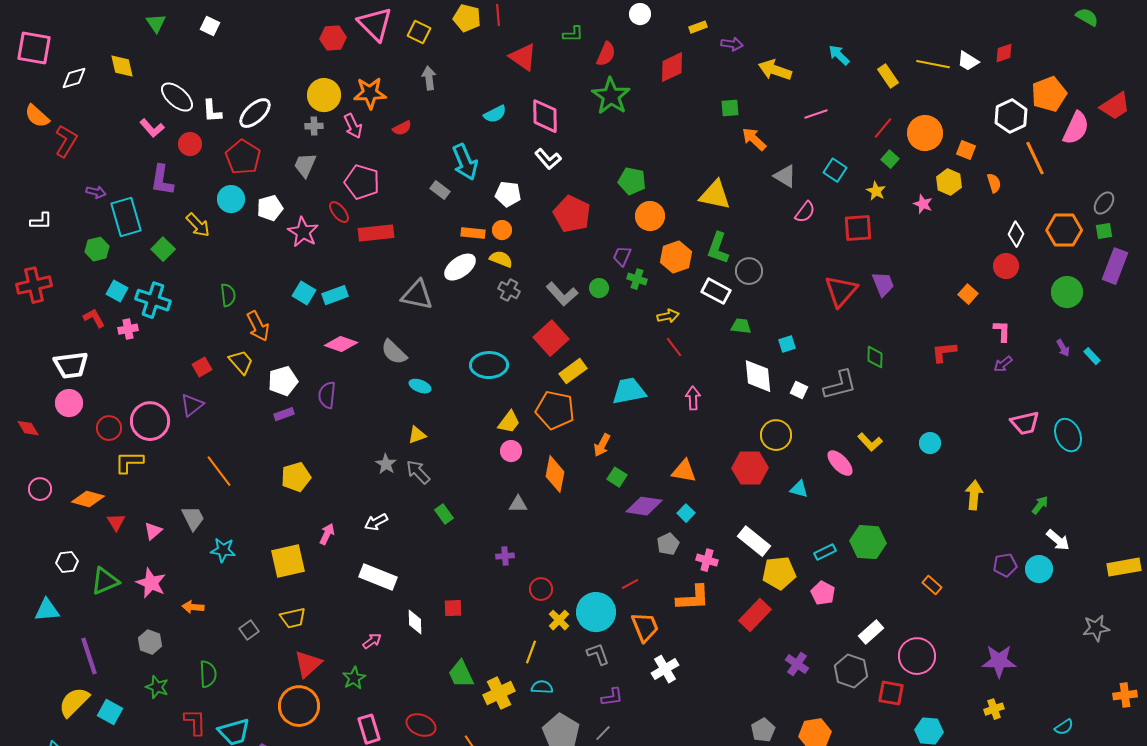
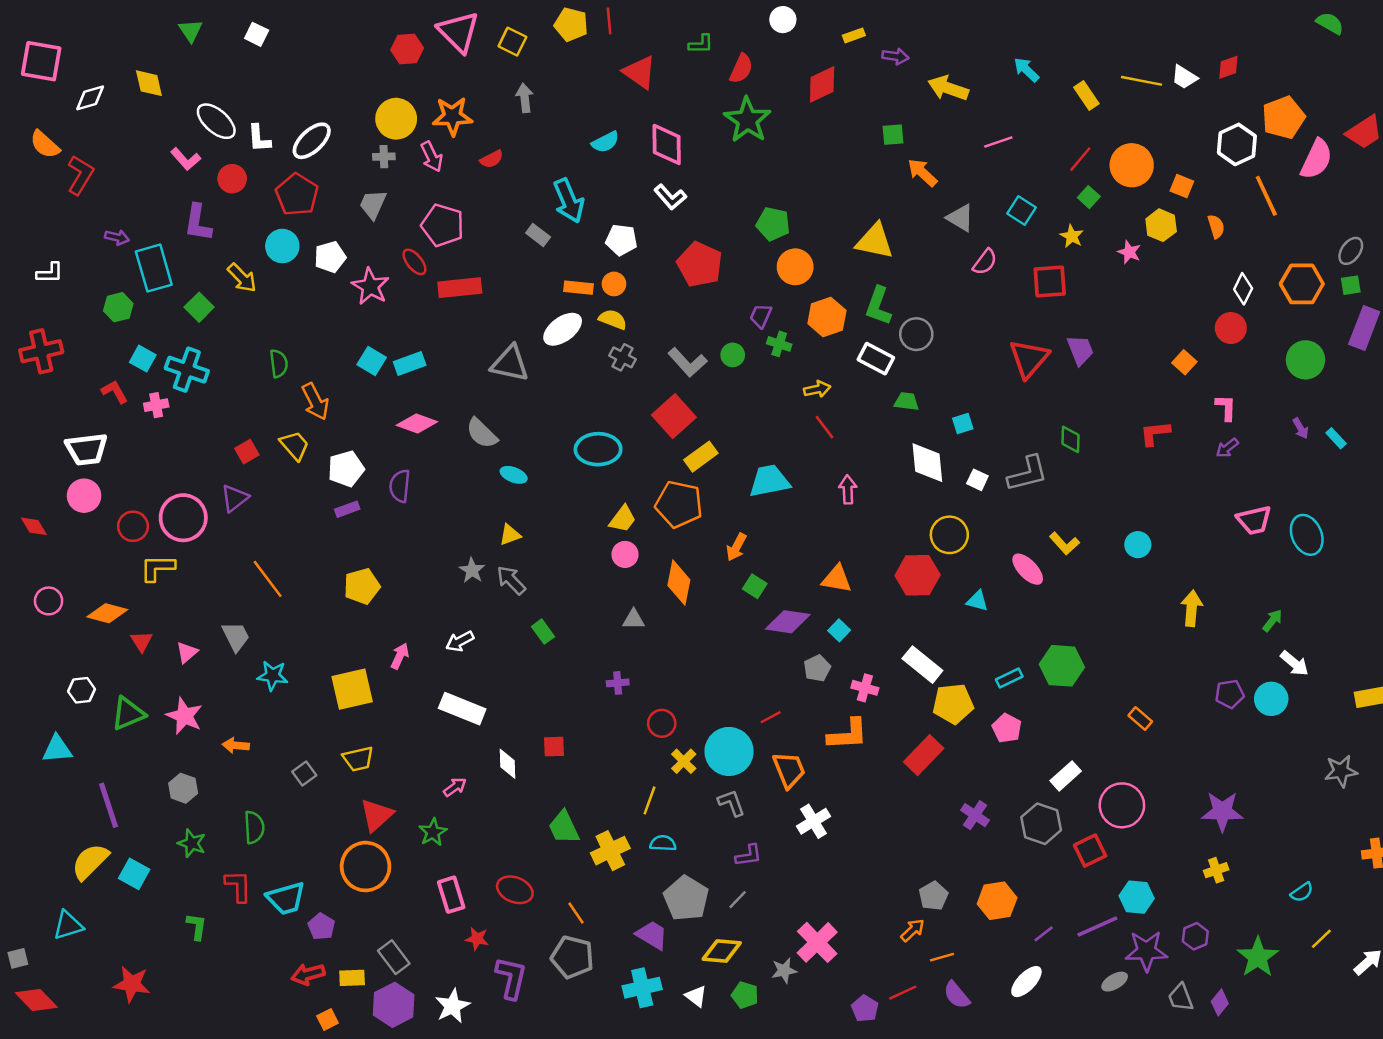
red square: (891, 693) -> (1090, 851), turned -36

